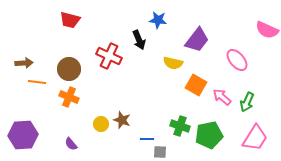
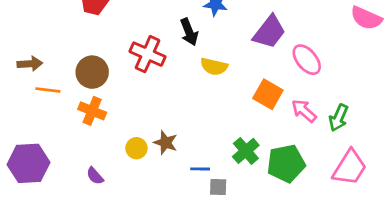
pink ellipse: (237, 60) -> (307, 60), moved
yellow semicircle: (173, 63) -> (214, 67), moved
green cross: (180, 126) -> (246, 151), turned 30

